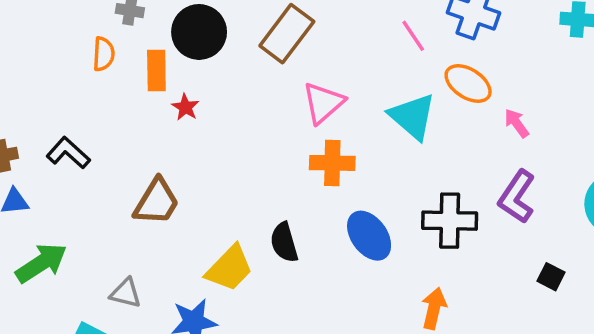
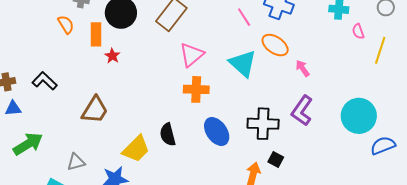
orange semicircle: (104, 54) -> (66, 24), turned -36
black square: (551, 277) -> (276, 160), moved
gray triangle: (126, 293) -> (76, 162), turned -30

